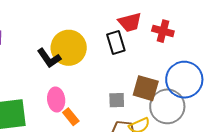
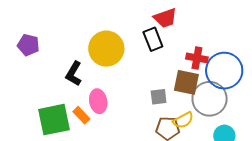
red cross: (163, 31) -> (197, 58), moved
black L-shape: (49, 58) -> (74, 74), moved, turned 70
orange rectangle: (71, 117) -> (81, 115), moved

